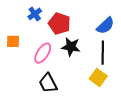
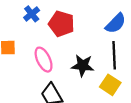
black star: (71, 47) -> (83, 66), moved
pink ellipse: (43, 53) -> (44, 60), turned -55

